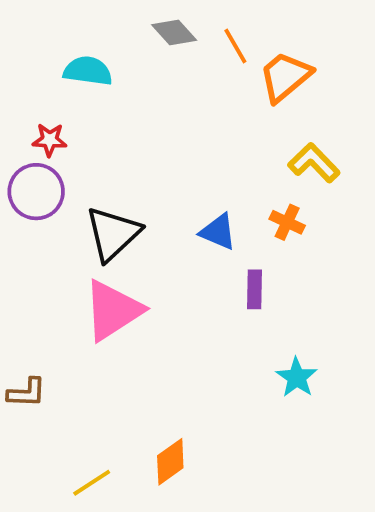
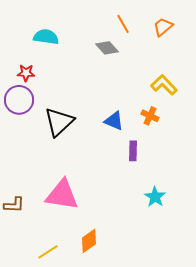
gray diamond: (174, 33) -> (107, 48), moved
orange trapezoid: (285, 77) -> (163, 27), moved, size x0.7
pink triangle: (113, 310) -> (62, 195), moved, turned 42

